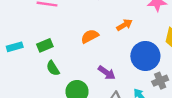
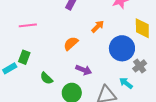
green rectangle: (45, 45) -> (24, 57), moved, turned -32
purple arrow: (107, 73) -> (84, 70), moved

